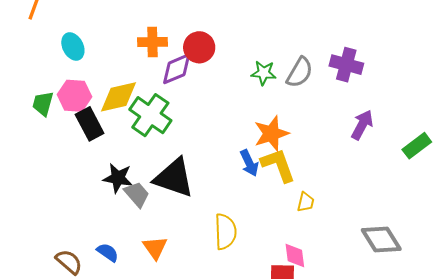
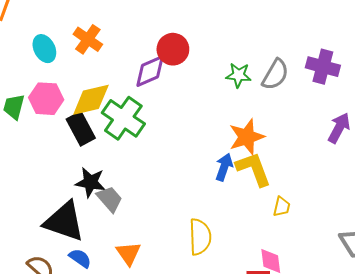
orange cross: (152, 42) -> (88, 39), moved, turned 36
black rectangle: (90, 124) -> (81, 129), moved
blue arrow: (249, 163) -> (224, 167), turned -136
black triangle: (174, 178) -> (64, 221), moved

